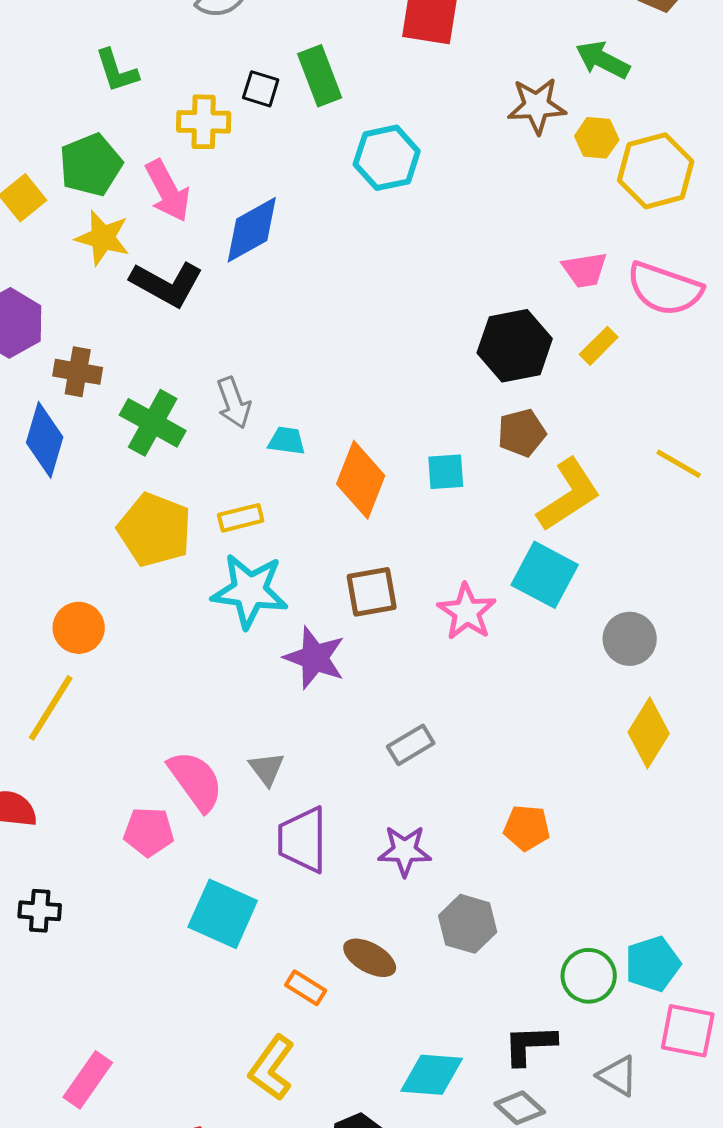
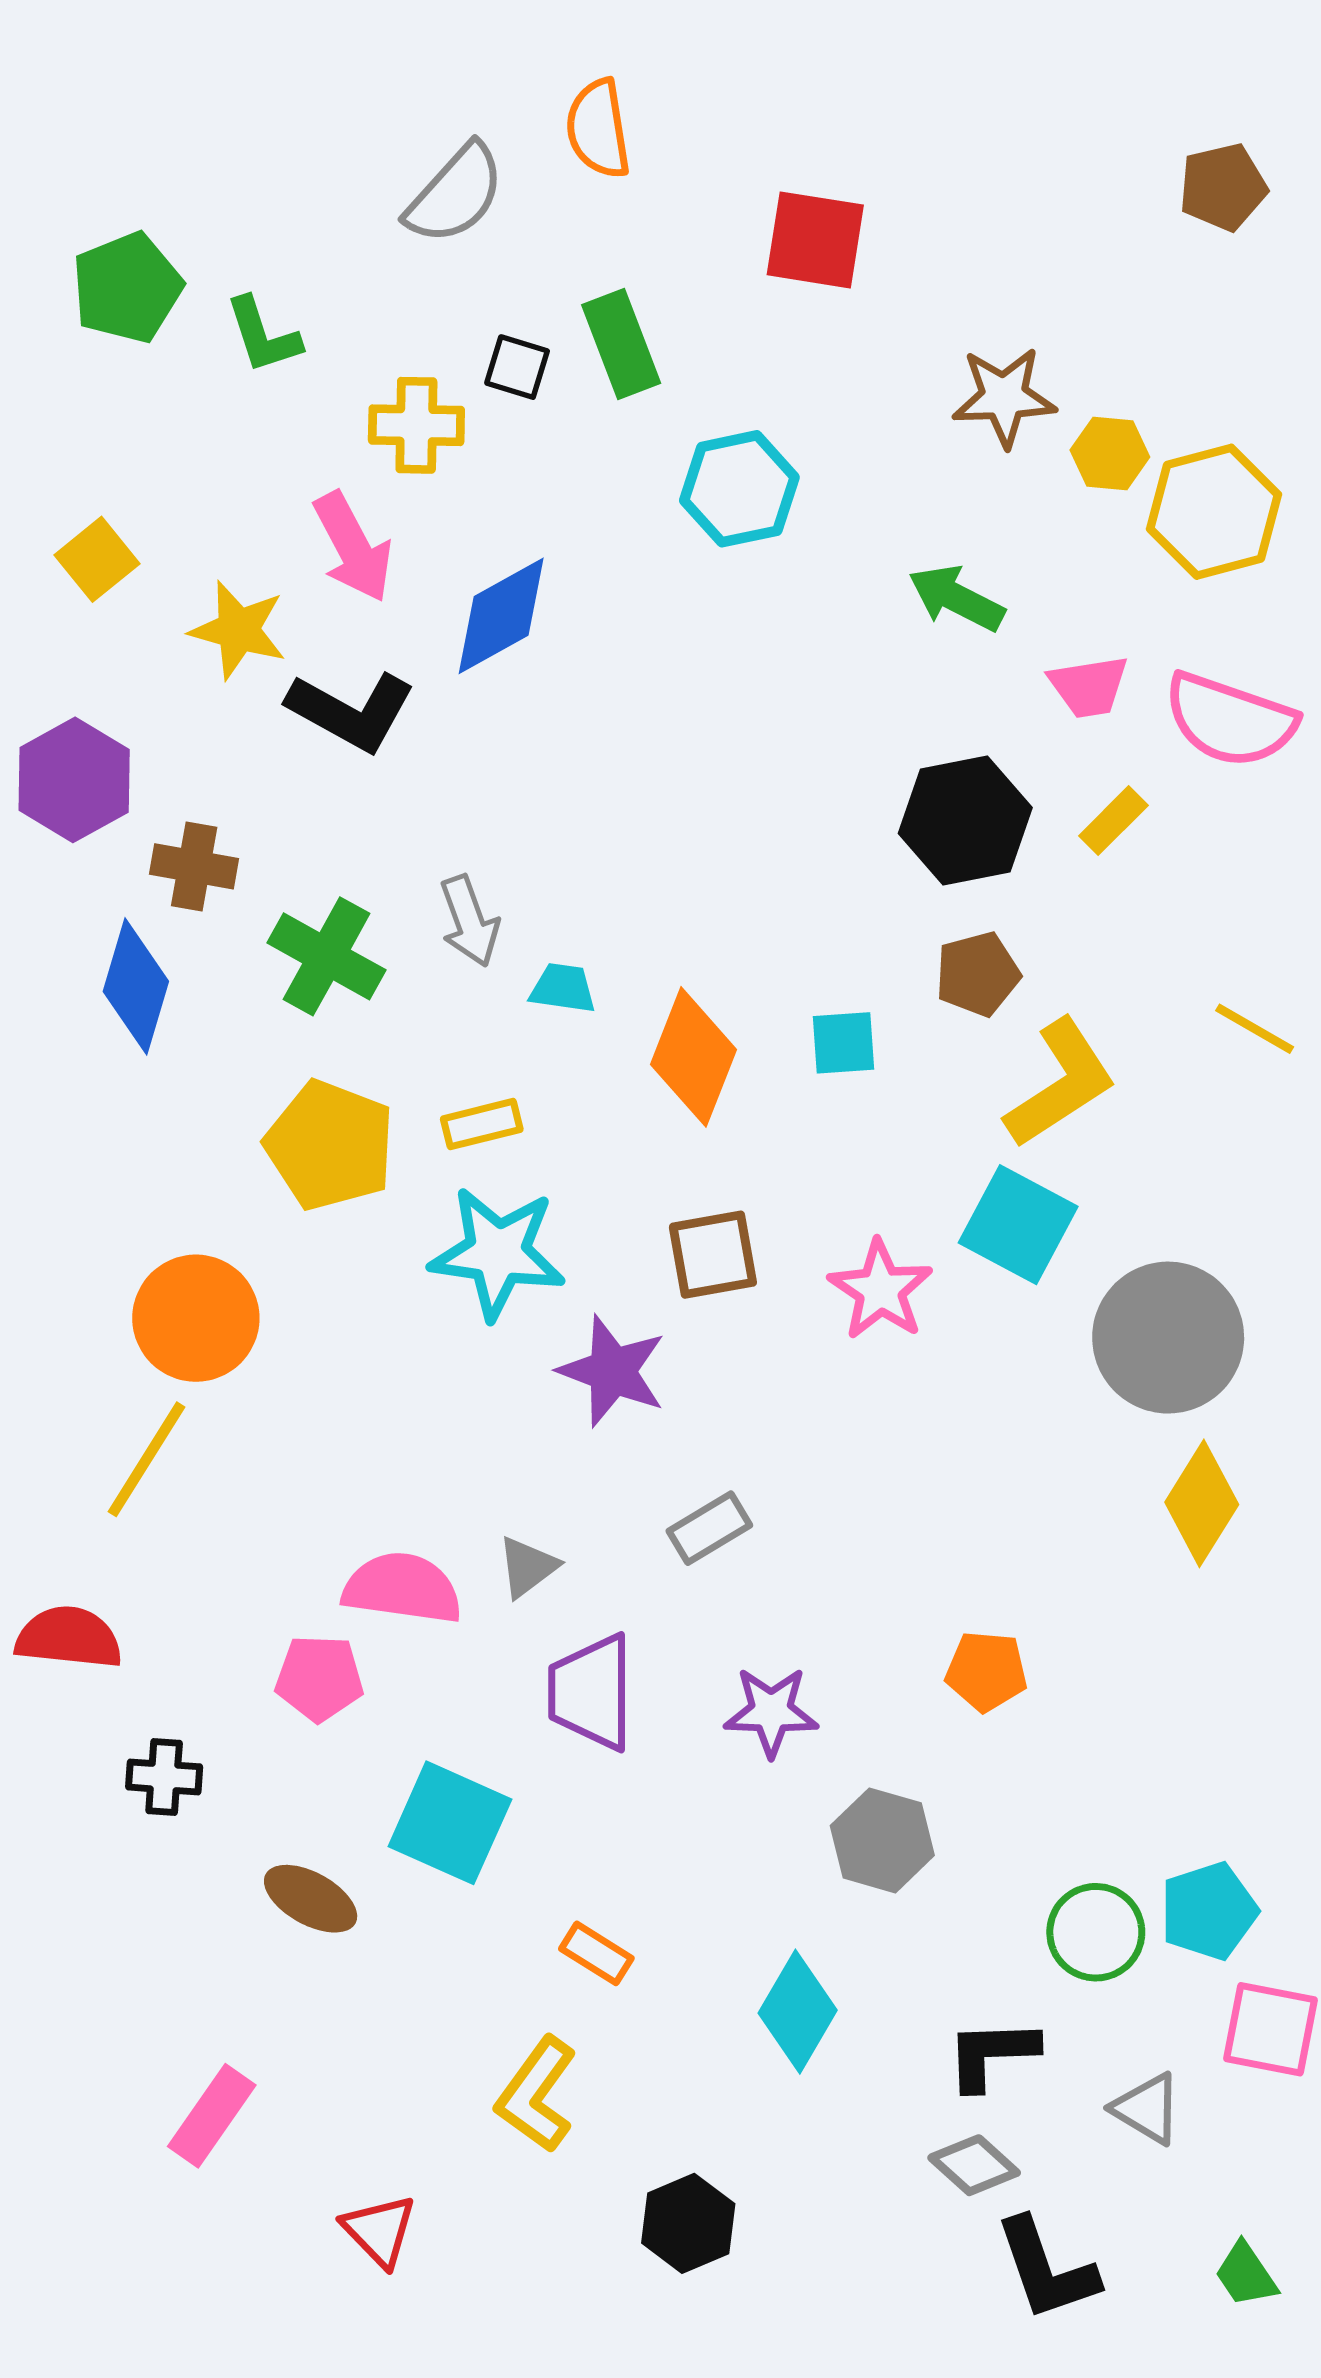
green arrow: (603, 60) -> (956, 598), moved
green pentagon: (91, 165) -> (127, 288), moved
orange circle: (79, 628) -> (196, 1318), size x1.4
gray circle: (630, 639) -> (1168, 1338), size x1.6
gray rectangle: (411, 745) -> (709, 1528), moved
gray triangle: (267, 769) -> (528, 1567), turned 30
pink semicircle: (196, 781) -> (402, 1588), turned -46
black cross: (40, 911) -> (164, 1777), moved
brown ellipse: (370, 958) -> (311, 1899), moved
cyan diamond: (432, 1075) -> (798, 2012), moved, turned -64

